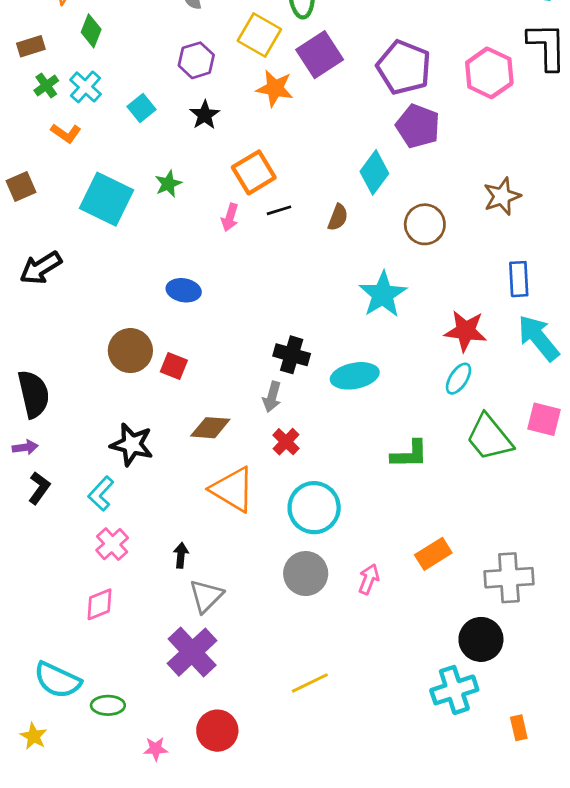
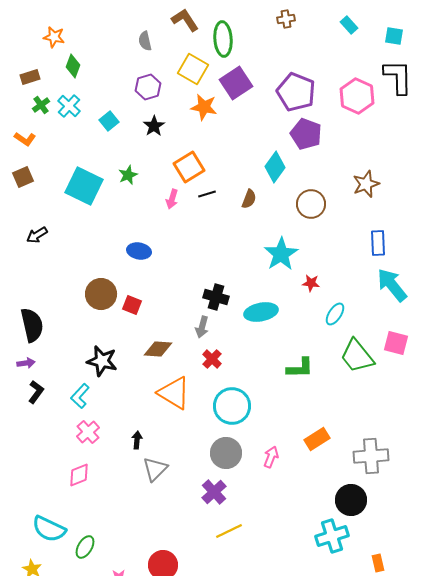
orange L-shape: (66, 133) -> (25, 139), moved
black arrow: (41, 268) -> (37, 235), size x0.7
red star: (466, 331) -> (311, 283), moved, size x0.6
purple cross: (192, 652) -> (214, 492), moved, size x0.7
green ellipse: (108, 705) -> (85, 547), turned -60

